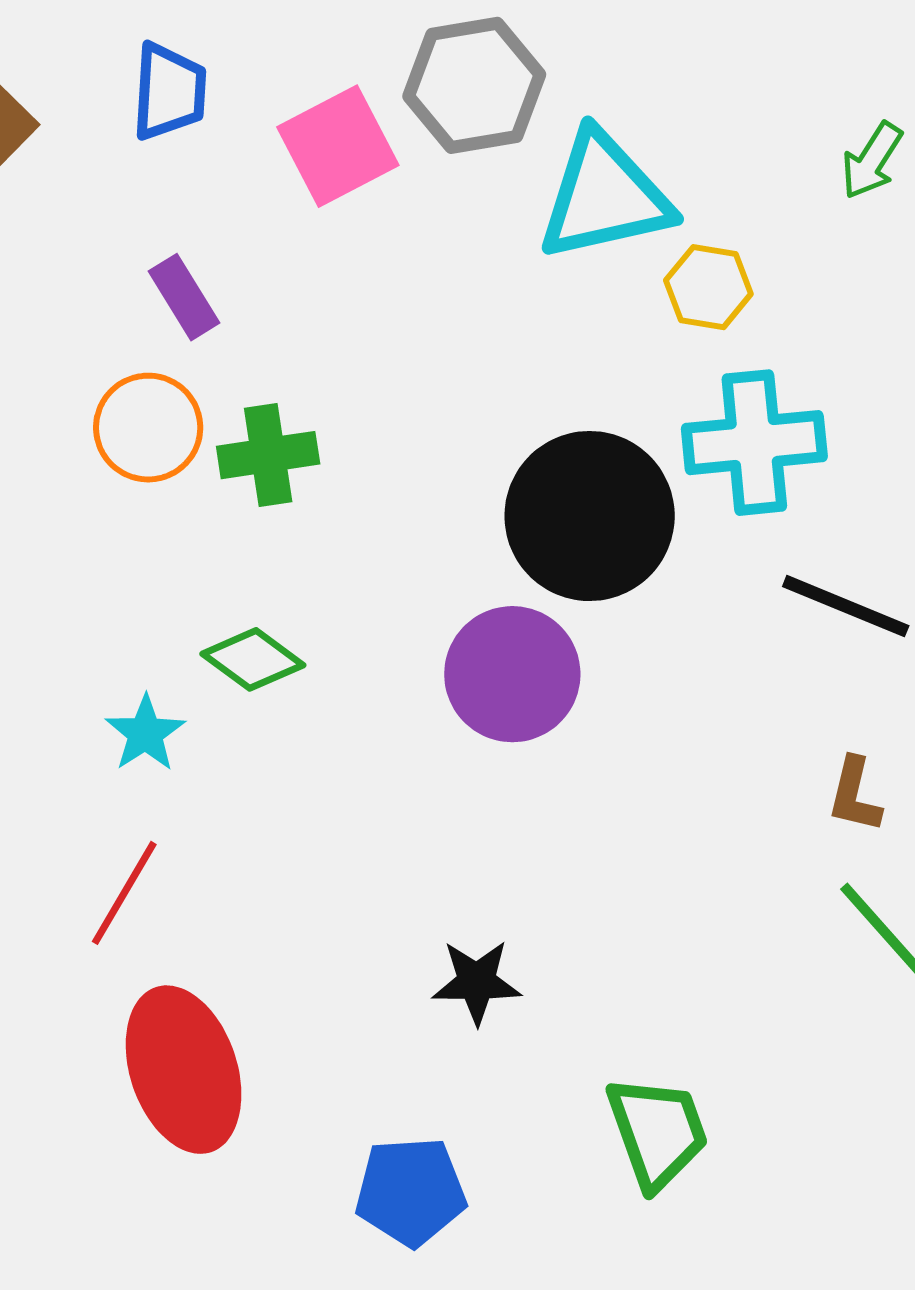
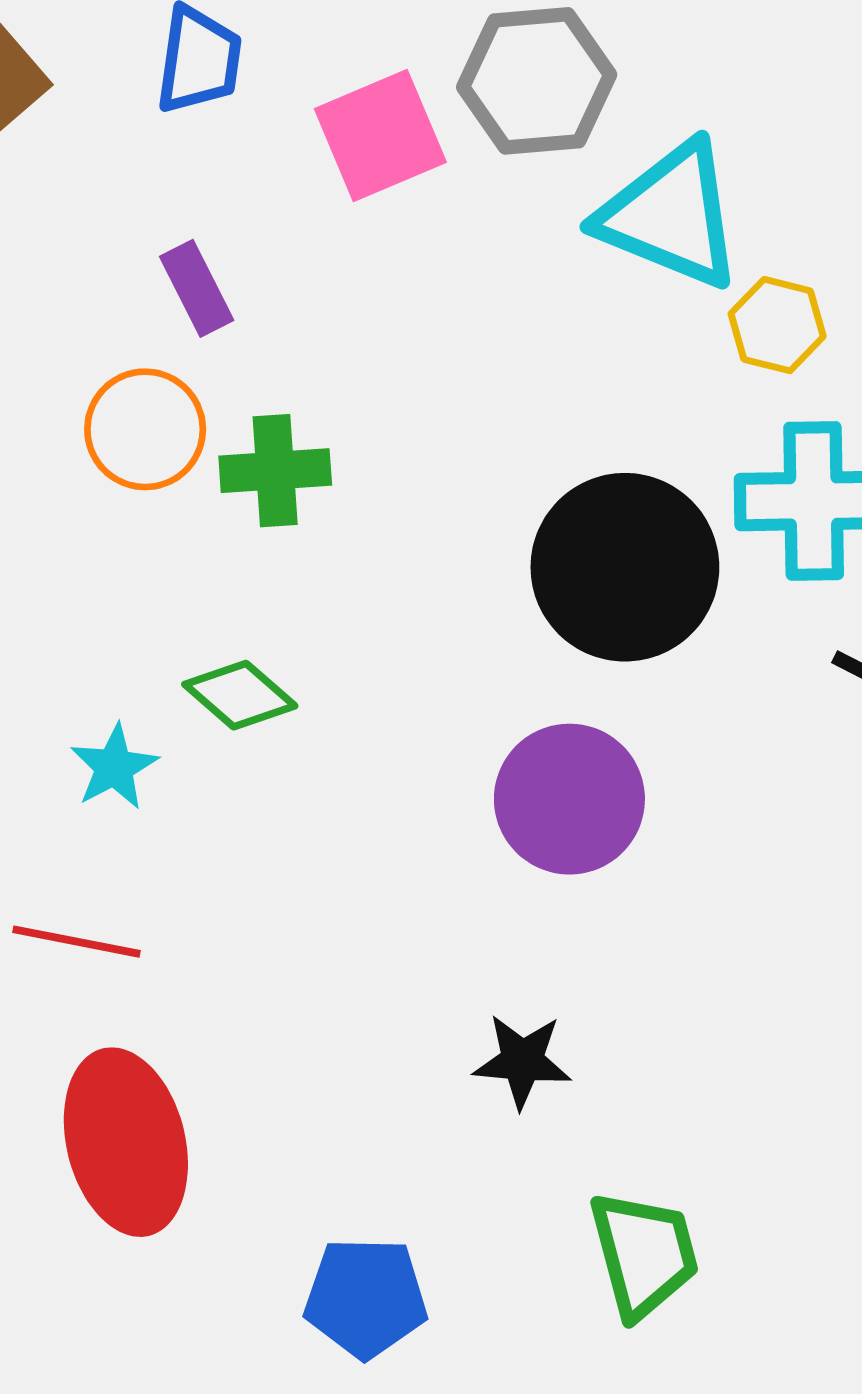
cyan triangle: (605, 196) -> (670, 215), turned 30
purple circle: (512, 674) -> (569, 799), moved
red line: (124, 893) -> (76, 942), turned 66
black star: (477, 982) -> (522, 1061), moved

